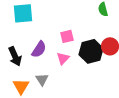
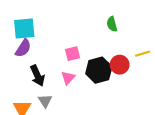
purple semicircle: (39, 49) -> (23, 48), moved
black arrow: (15, 56) -> (37, 76), moved

